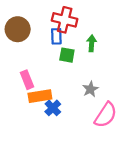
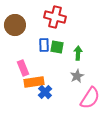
blue rectangle: (56, 36) -> (44, 45), moved
green arrow: (92, 43) -> (78, 53), moved

